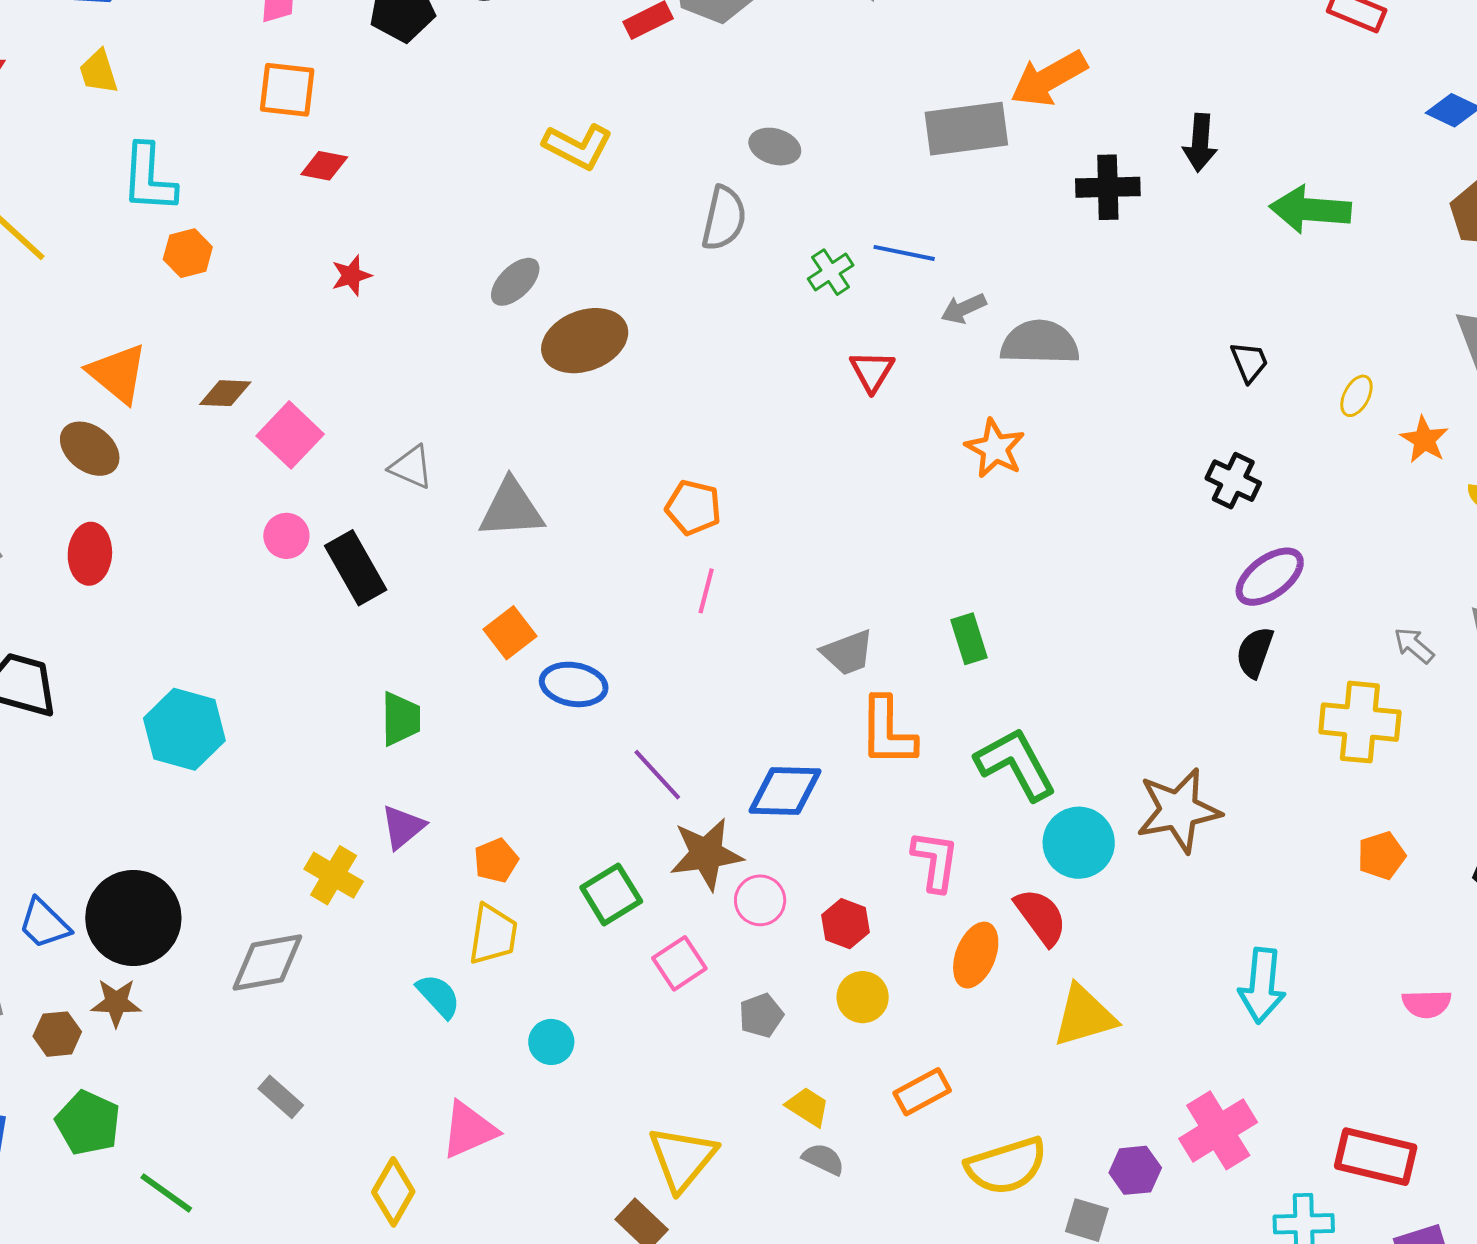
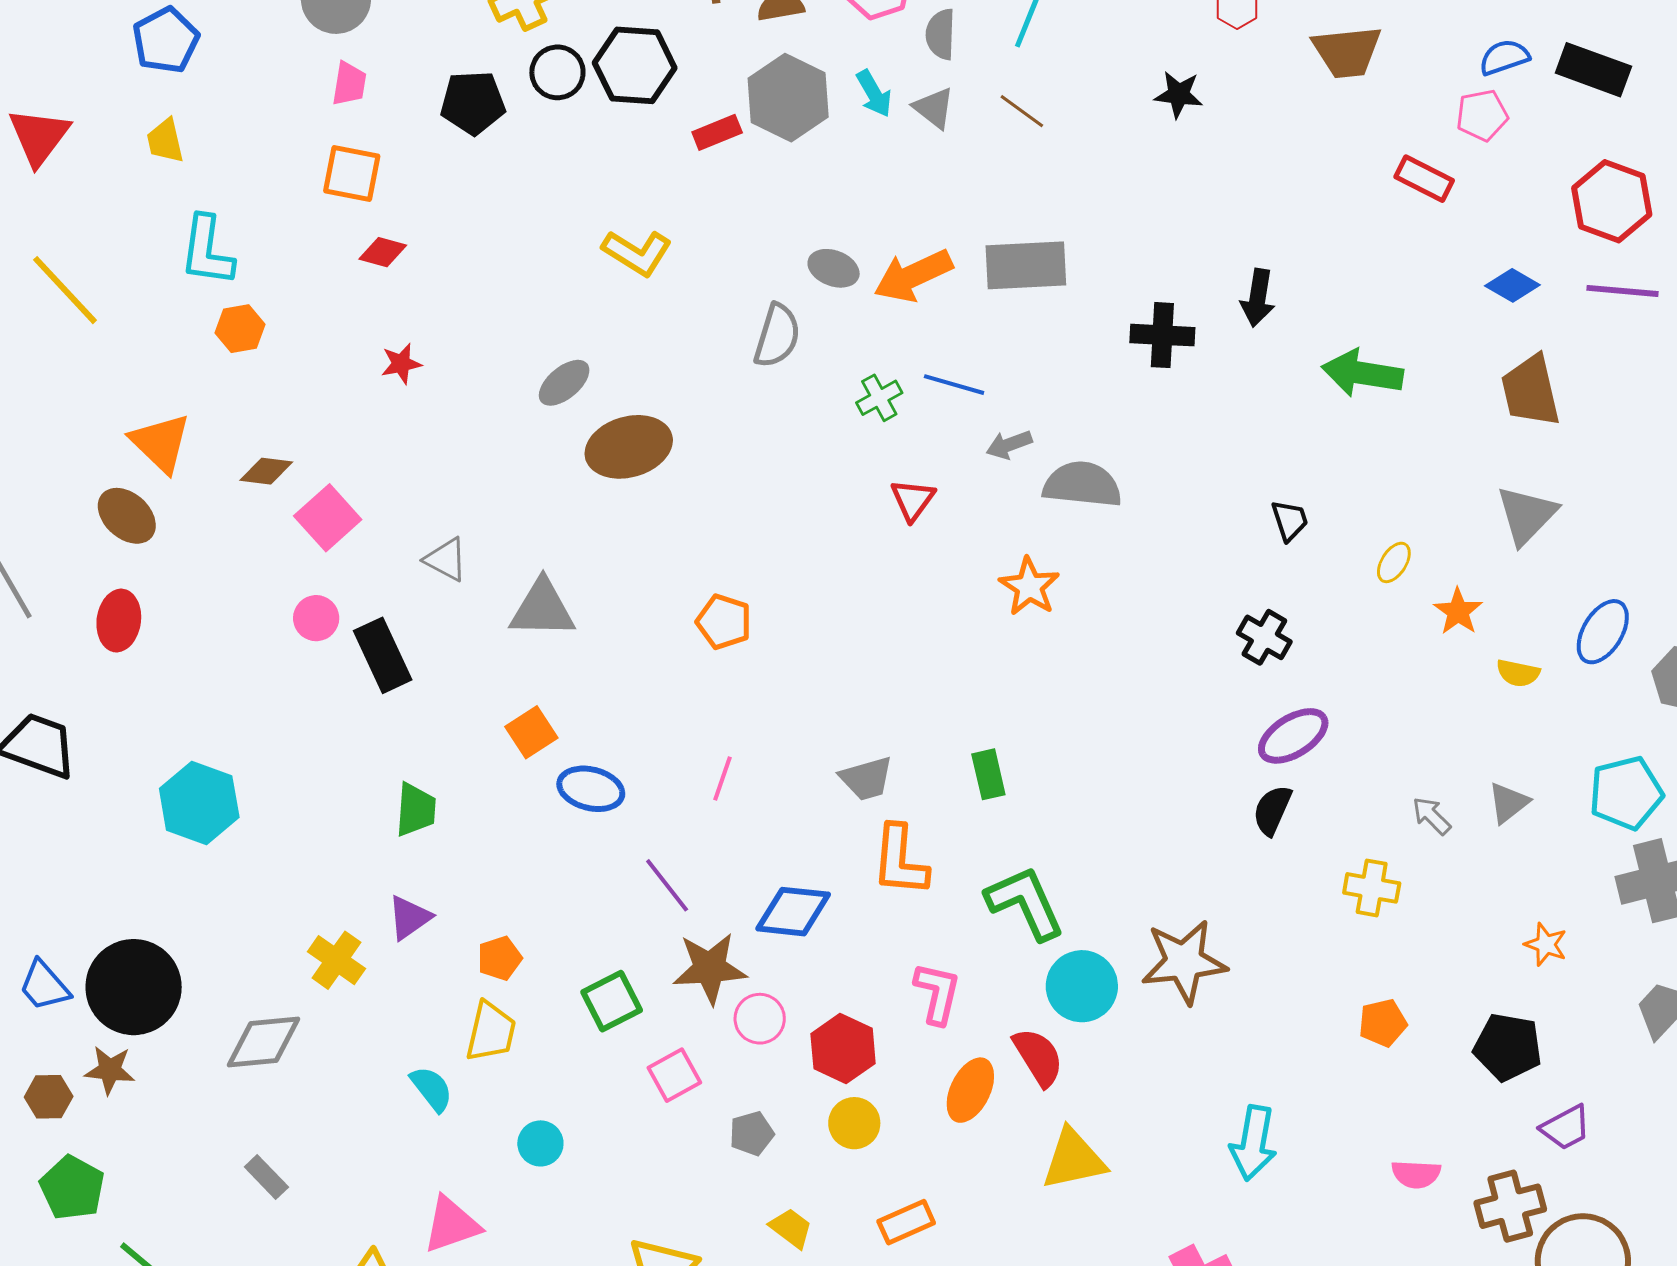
orange arrow: (1049, 79) -> (913, 276), moved
pink line: (706, 591) -> (723, 779), moved
yellow cross: (1360, 722) -> (1372, 888), size x0.7
red hexagon: (845, 924) -> (843, 1049), size x1.4

